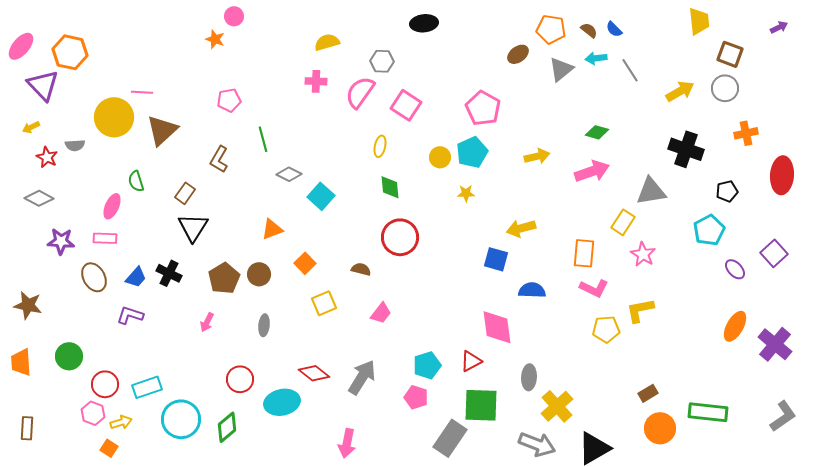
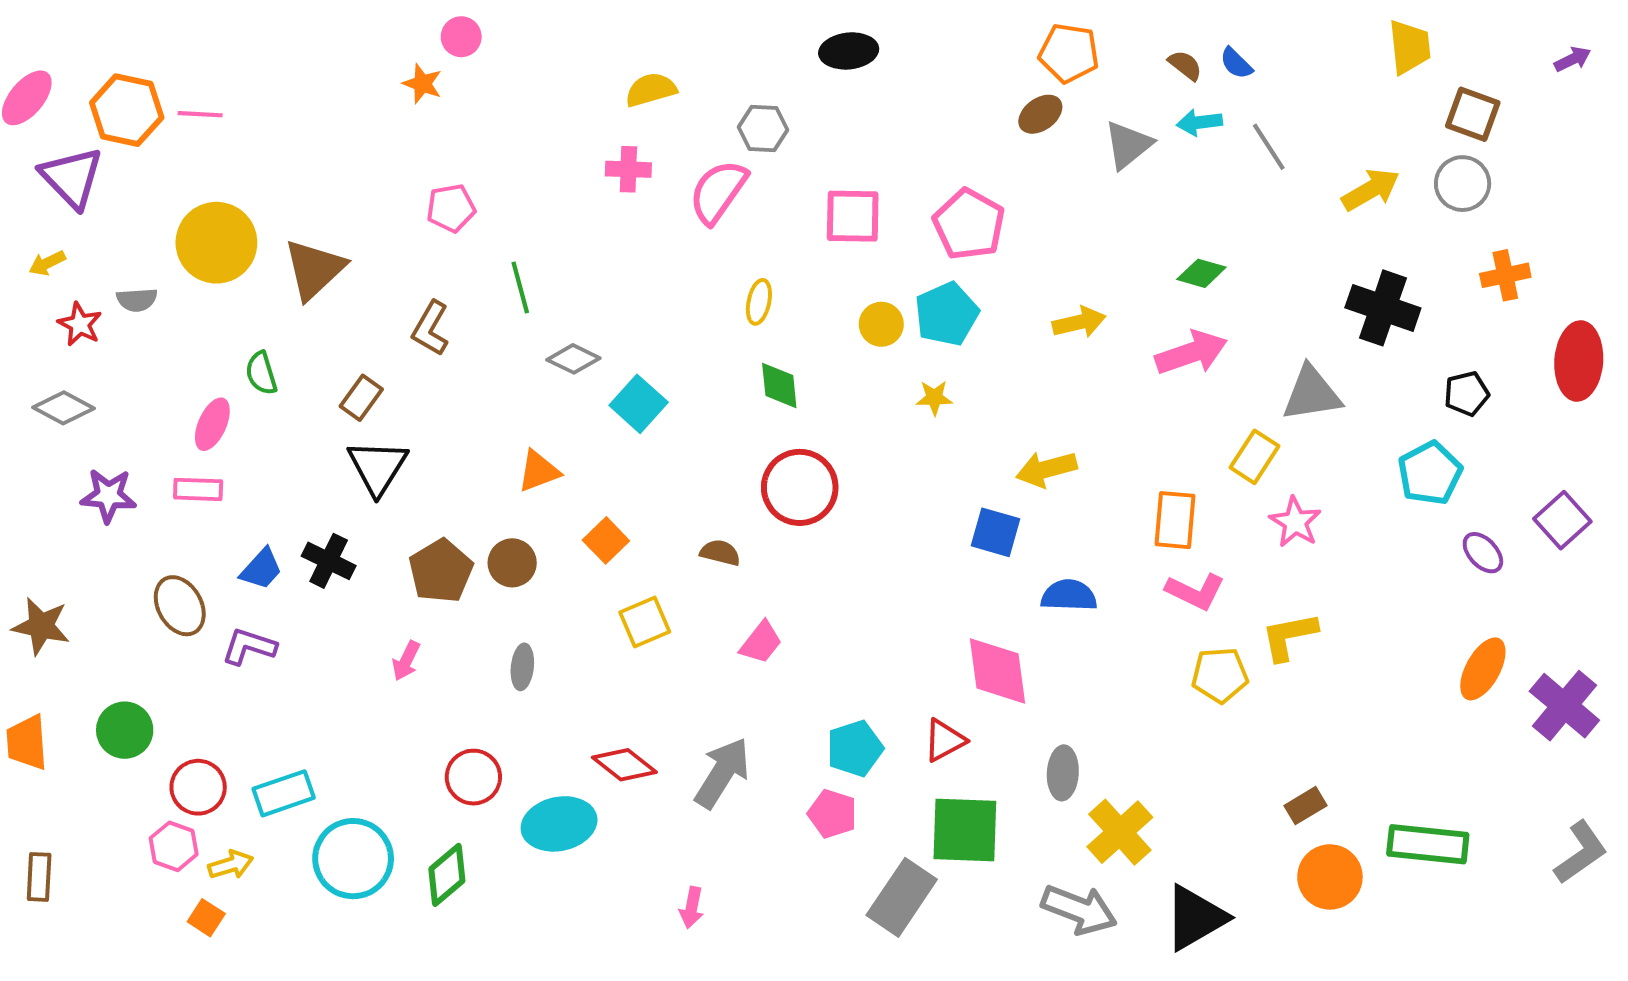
orange pentagon: (551, 29) -> (1069, 53), moved
pink line: (142, 92) -> (200, 114), moved
pink square: (406, 105) -> (853, 216), moved, turned -32
brown ellipse: (94, 277) -> (180, 606), moved
pink arrow: (347, 443) -> (692, 908), size x0.7

